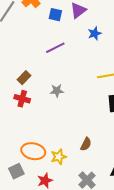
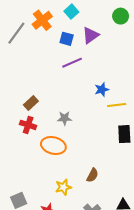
blue star: (95, 33) -> (102, 89), moved
purple line: (55, 48) -> (72, 63), moved
orange ellipse: (33, 151) -> (53, 146), moved

